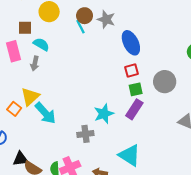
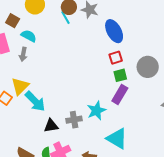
brown square: (25, 28) -> (13, 21), turned 32
cyan star: (104, 114) -> (96, 111), moved
black triangle: (20, 159) -> (51, 126), moved

